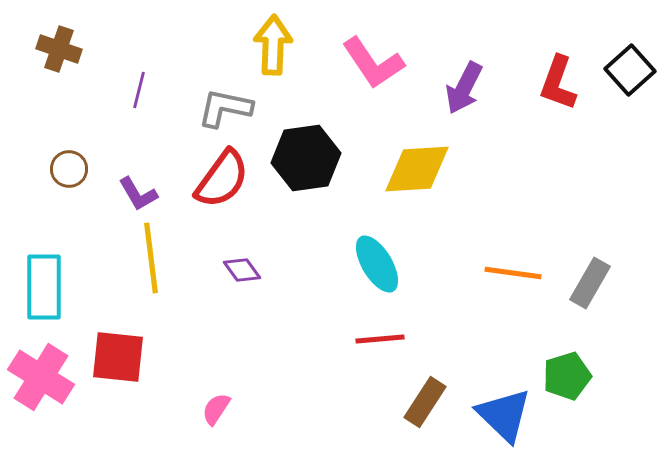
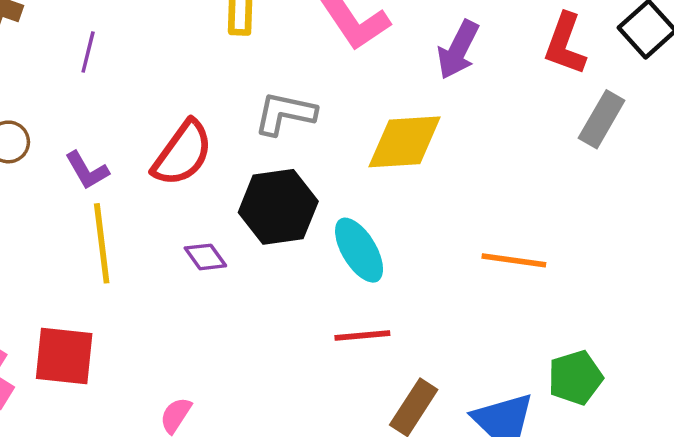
gray L-shape: (225, 108) -> (285, 113), moved
black hexagon: (306, 158) -> (278, 207), moved
gray rectangle: (590, 283) -> (602, 119), moved

